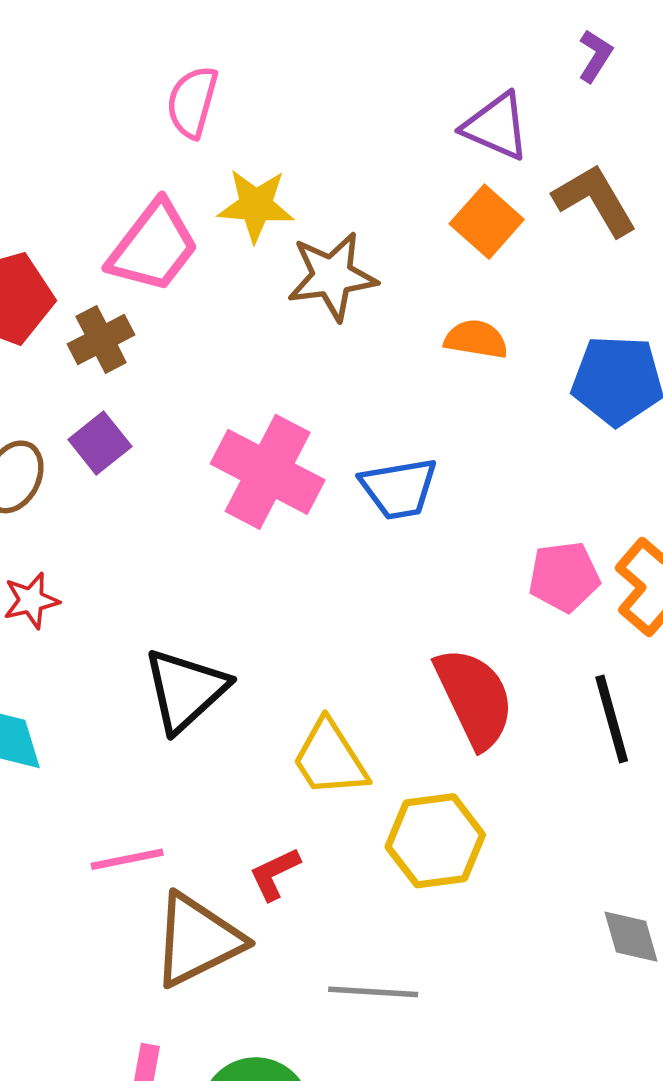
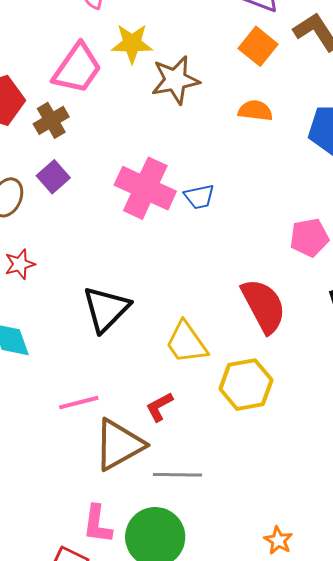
blue trapezoid: (399, 488) -> (199, 197), moved, size x0.7
gray line: (373, 992) -> (177, 475), moved

